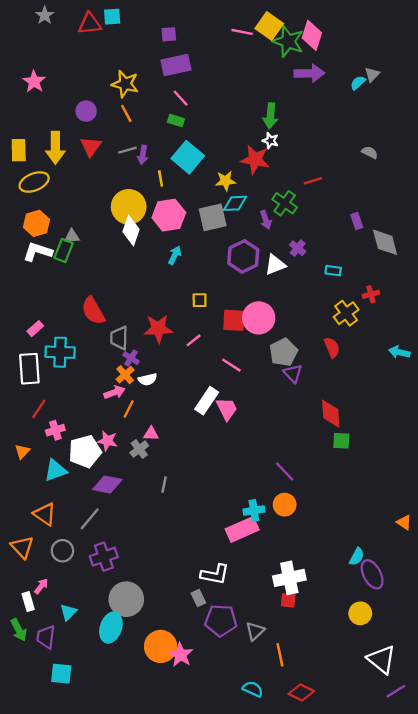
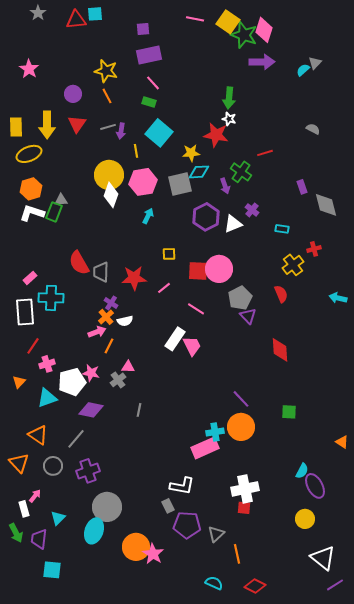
pink line: (242, 32) -> (195, 19), moved
gray trapezoid: (119, 338) -> (101, 272), moved
green square: (341, 441) -> (289, 412), moved
orange circle: (285, 505) -> (241, 427), size x1.4

